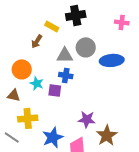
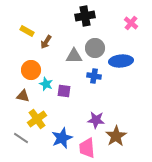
pink cross: (122, 22) -> (131, 23), turned 32
yellow rectangle: (52, 26) -> (27, 31), moved
blue cross: (66, 75) -> (94, 76), moved
yellow cross: (28, 118) -> (37, 119), turned -30

